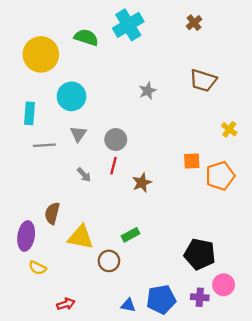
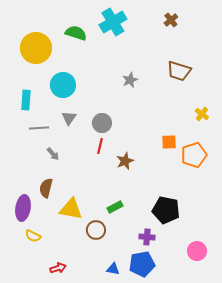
gray arrow: (84, 175) -> (53, 154), moved
black pentagon: (200, 254) -> (166, 210), moved
purple cross: (200, 297) -> (147, 237), moved

